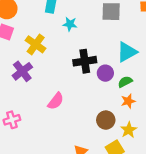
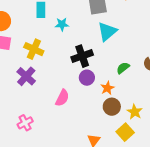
cyan triangle: (127, 52) -> (107, 32), moved
purple circle: (105, 73) -> (87, 78), moved
orange star: (128, 101) -> (107, 88), moved

